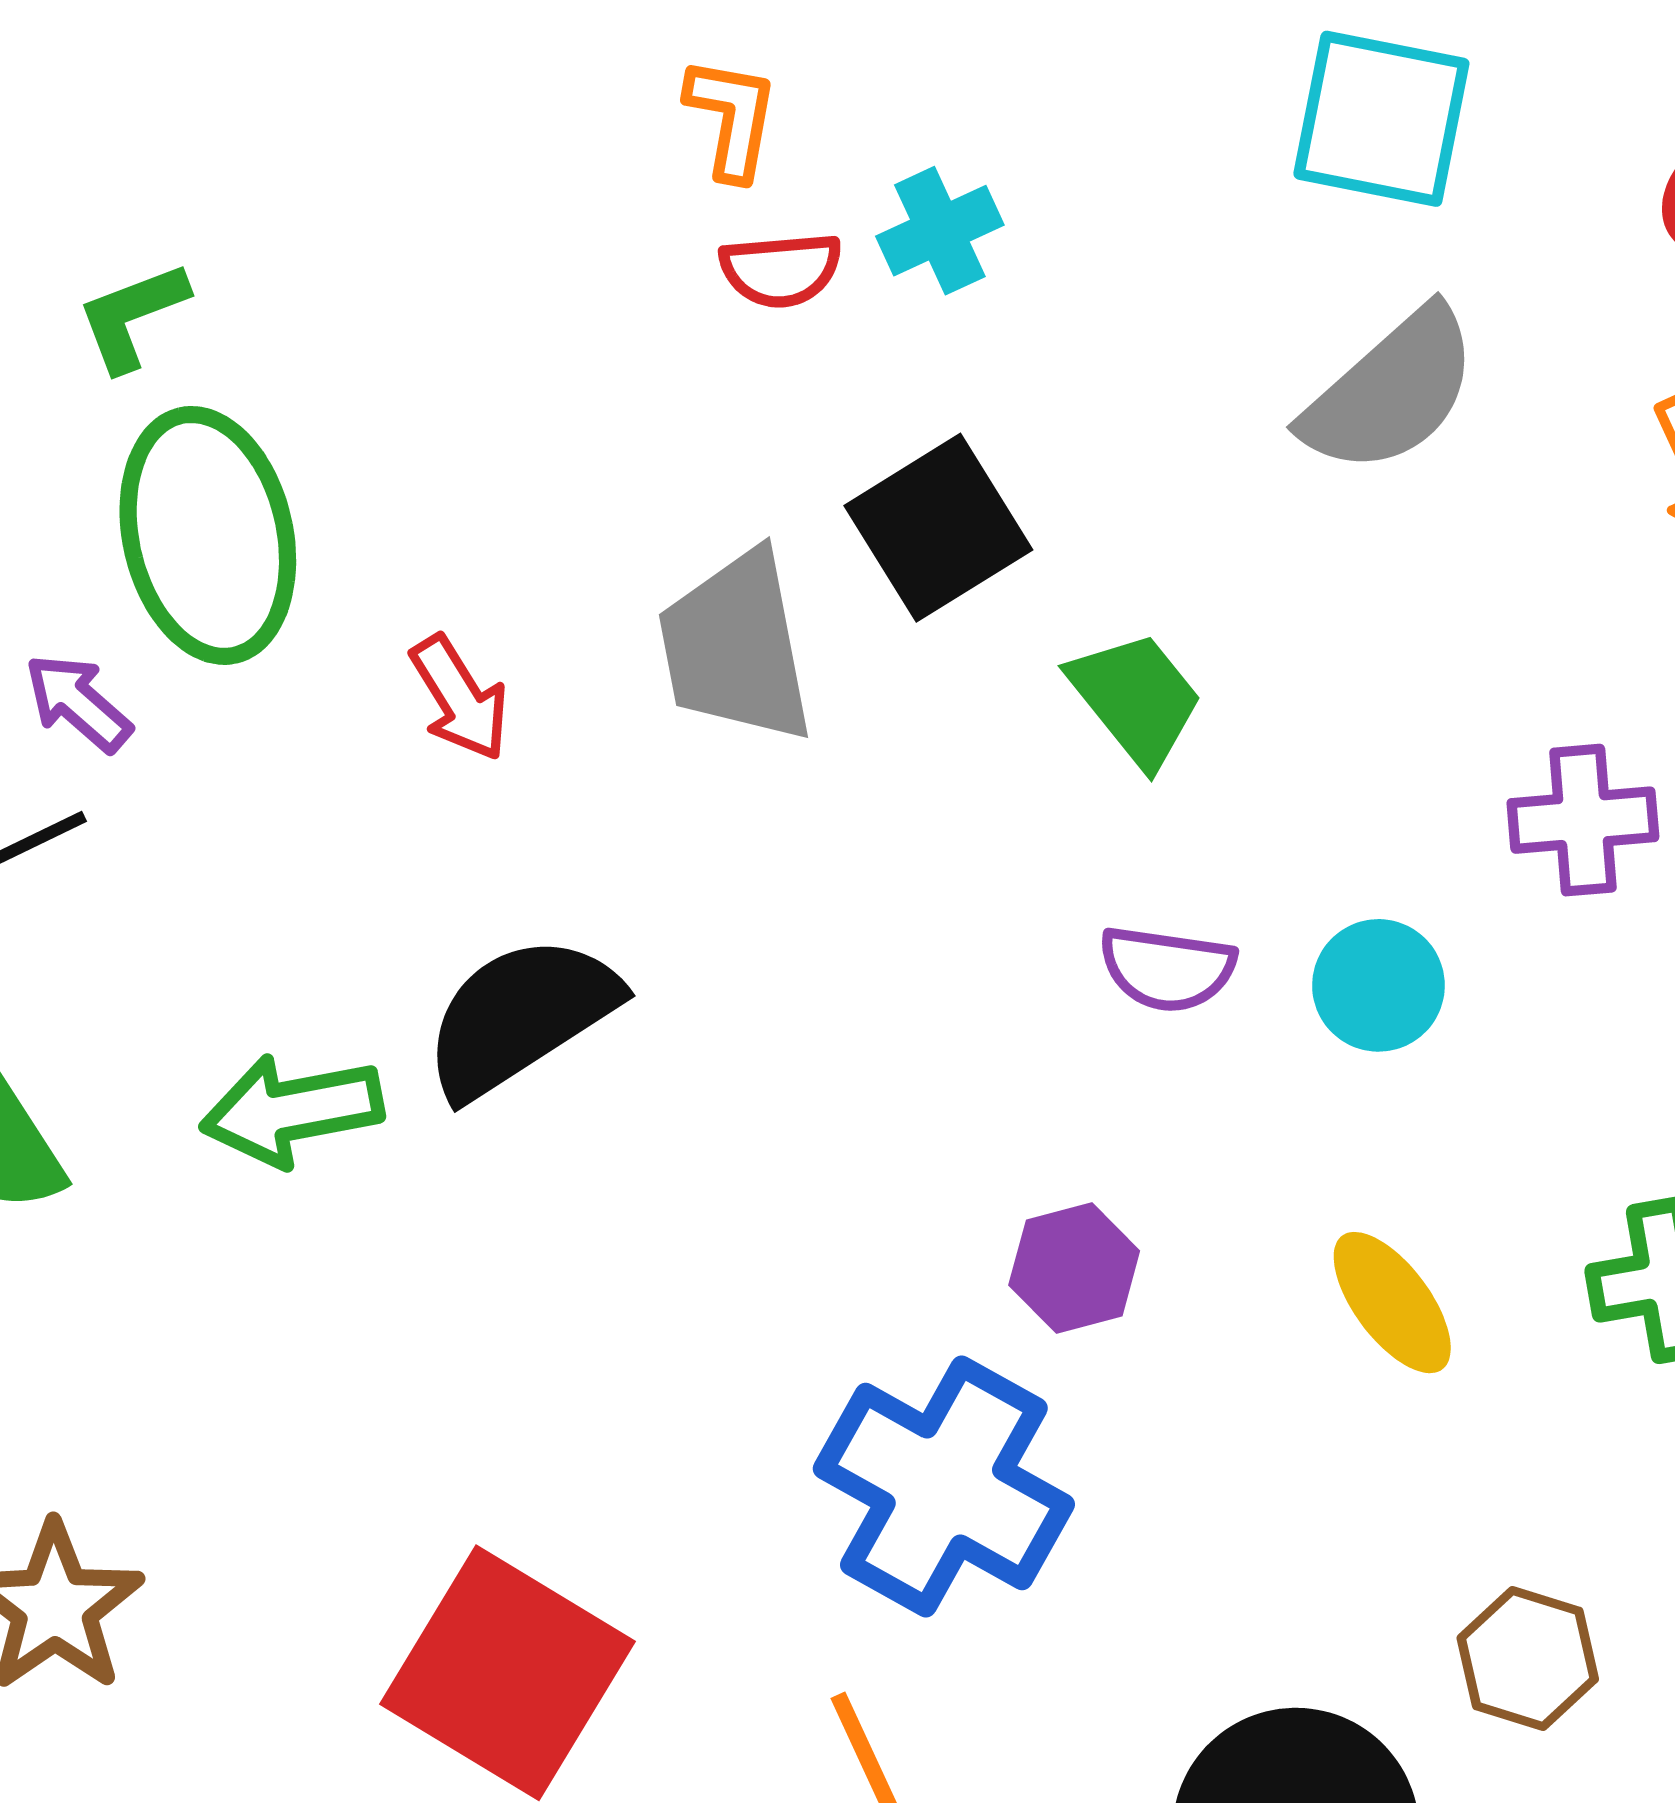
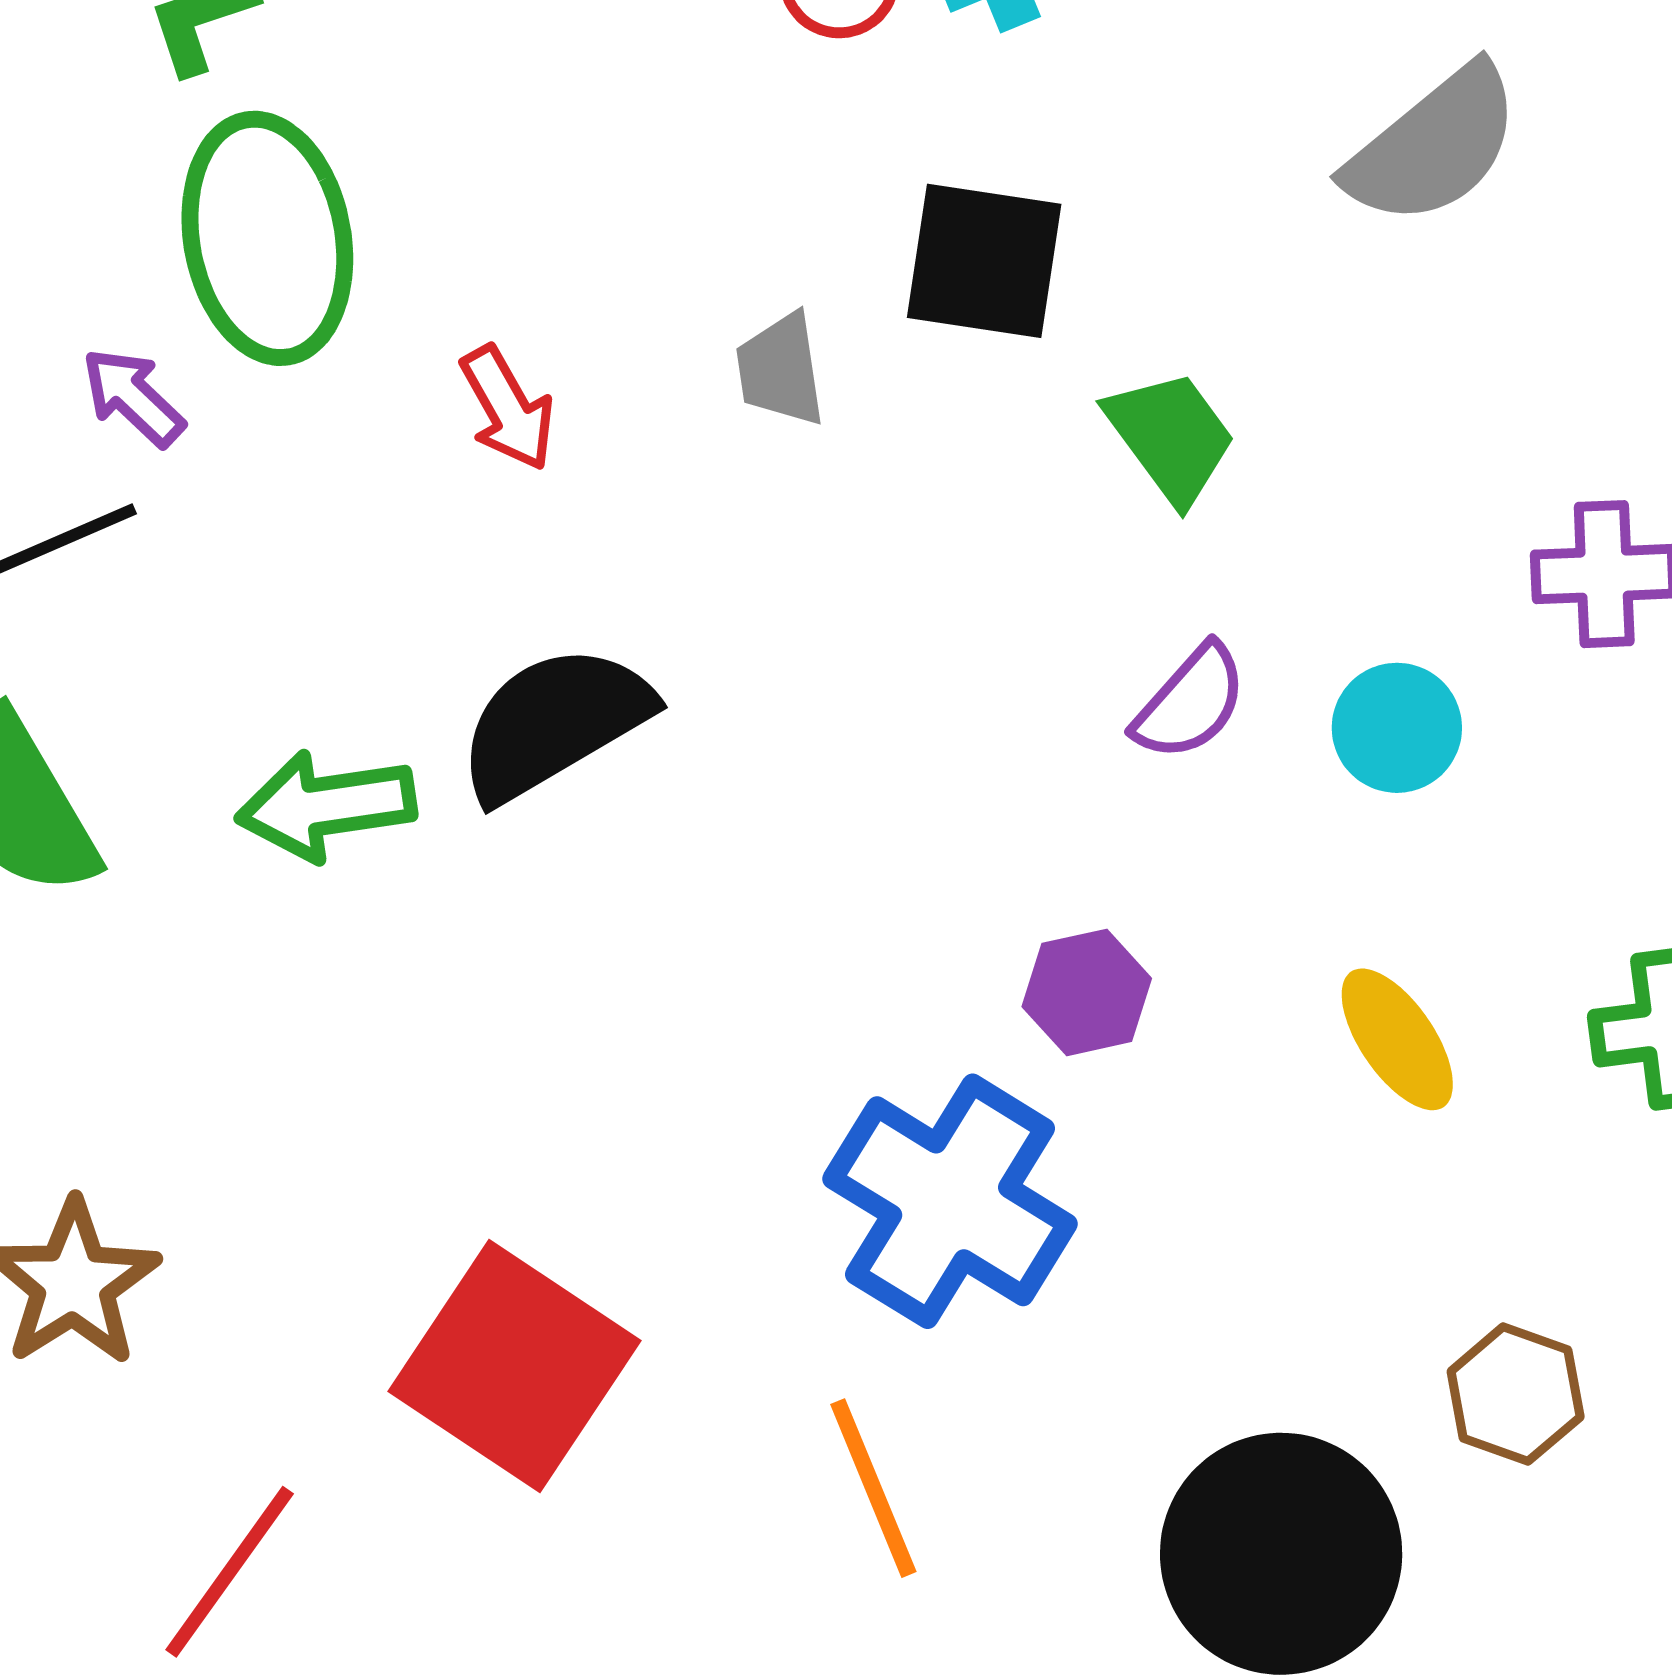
black square: (938, 528) -> (984, 261), turned 38
gray trapezoid: (736, 647) -> (781, 370), size x0.6
purple semicircle: (1167, 969) -> (1190, 703), turned -59

